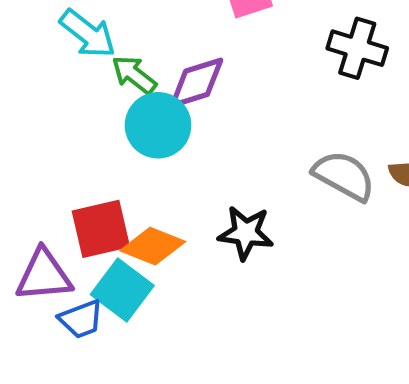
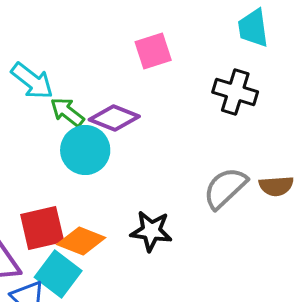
purple diamond: (197, 83) -> (114, 118), turned 39
gray semicircle: (344, 176) -> (225, 188), turned -72

